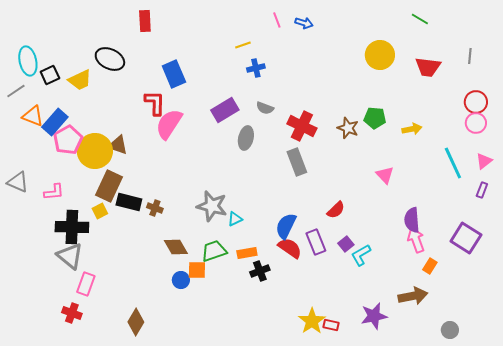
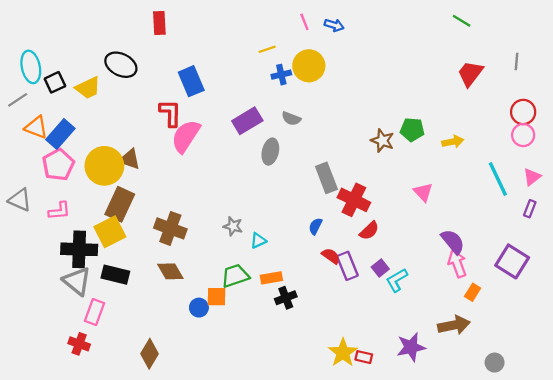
yellow circle: (380, 55) -> (309, 66), moved
red trapezoid: (428, 67) -> (470, 74), turned 120
red cross: (302, 126) -> (354, 200), moved
pink pentagon: (68, 140) -> (58, 165), moved
black rectangle: (129, 202) -> (115, 275), moved
gray star: (212, 206) -> (233, 226), size x0.6
brown cross: (155, 208) -> (170, 228), size x1.8
yellow square: (100, 211) -> (110, 232), size x1.8
purple semicircle: (412, 220) -> (453, 242), turned 145
blue semicircle: (286, 226) -> (315, 226), moved, size x0.6
brown diamond: (176, 247) -> (170, 271), moved
red semicircle: (290, 248) -> (331, 256), moved, size x0.7

